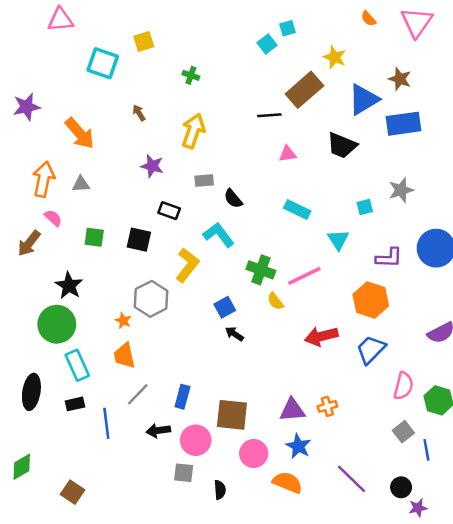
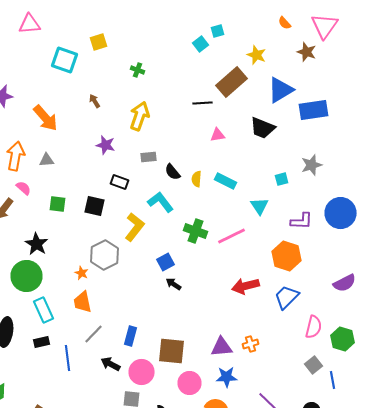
brown star: (400, 79) -> (306, 52), moved
yellow semicircle: (275, 301) -> (196, 179), moved, turned 42
black arrow: (158, 431) -> (110, 364), turned 36
blue star: (298, 446) -> (226, 377), turned -30

